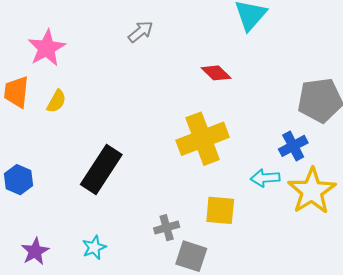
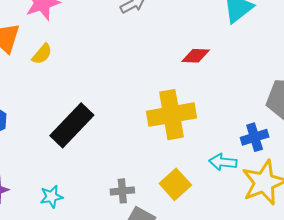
red diamond: (216, 73) -> (196, 56), turned -52
yellow square: (220, 210) -> (175, 184), turned 32

